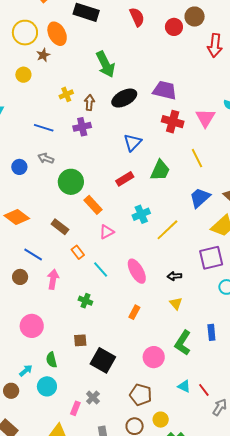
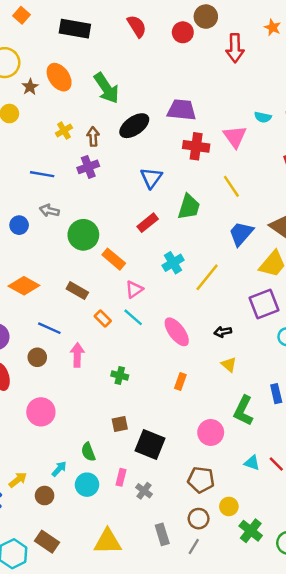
orange ellipse: (57, 34) -> (59, 77), moved
cyan line: (101, 269) -> (133, 317), moved
pink circle: (32, 326) -> (41, 412), moved
pink rectangle: (75, 408) -> (121, 477), moved

